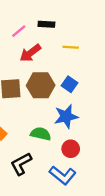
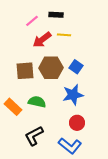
yellow line: (71, 47) -> (64, 35), moved
green semicircle: (41, 134) -> (37, 102), moved

